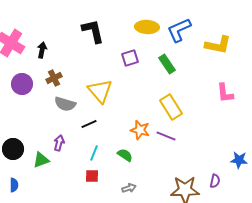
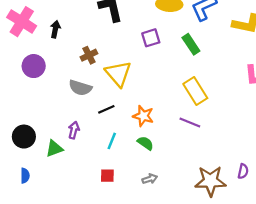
brown cross: (54, 78) -> (89, 55), moved
orange star: (140, 130) -> (143, 116), moved
red square: (92, 176) -> (107, 176), moved

